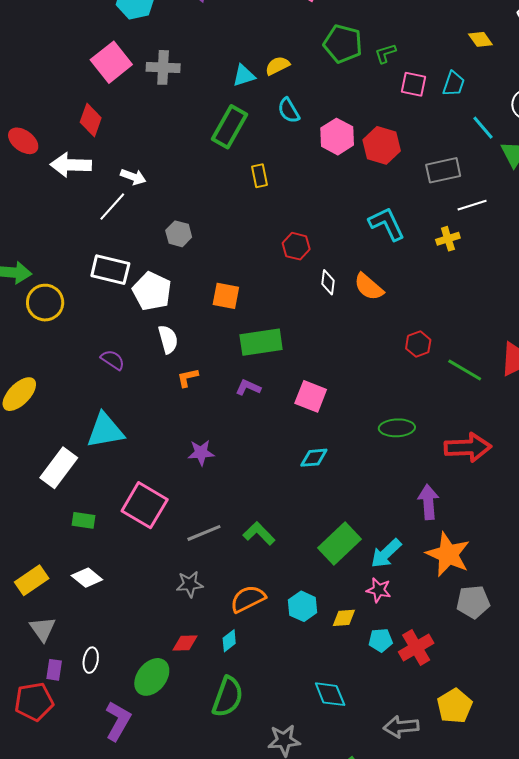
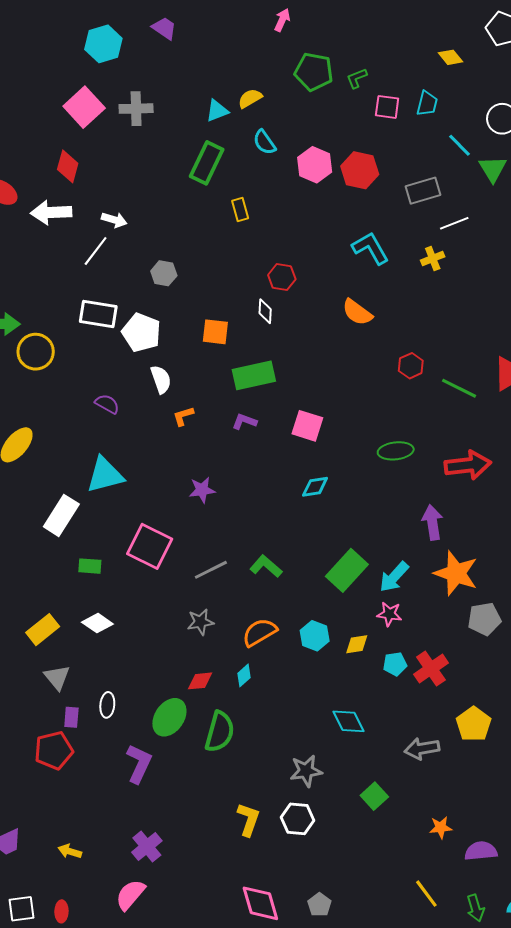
white diamond: (328, 282) -> (265, 311), moved
green semicircle: (228, 697) -> (220, 732), moved

